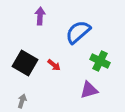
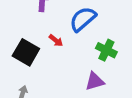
red arrow: (54, 65) -> (56, 41), moved

